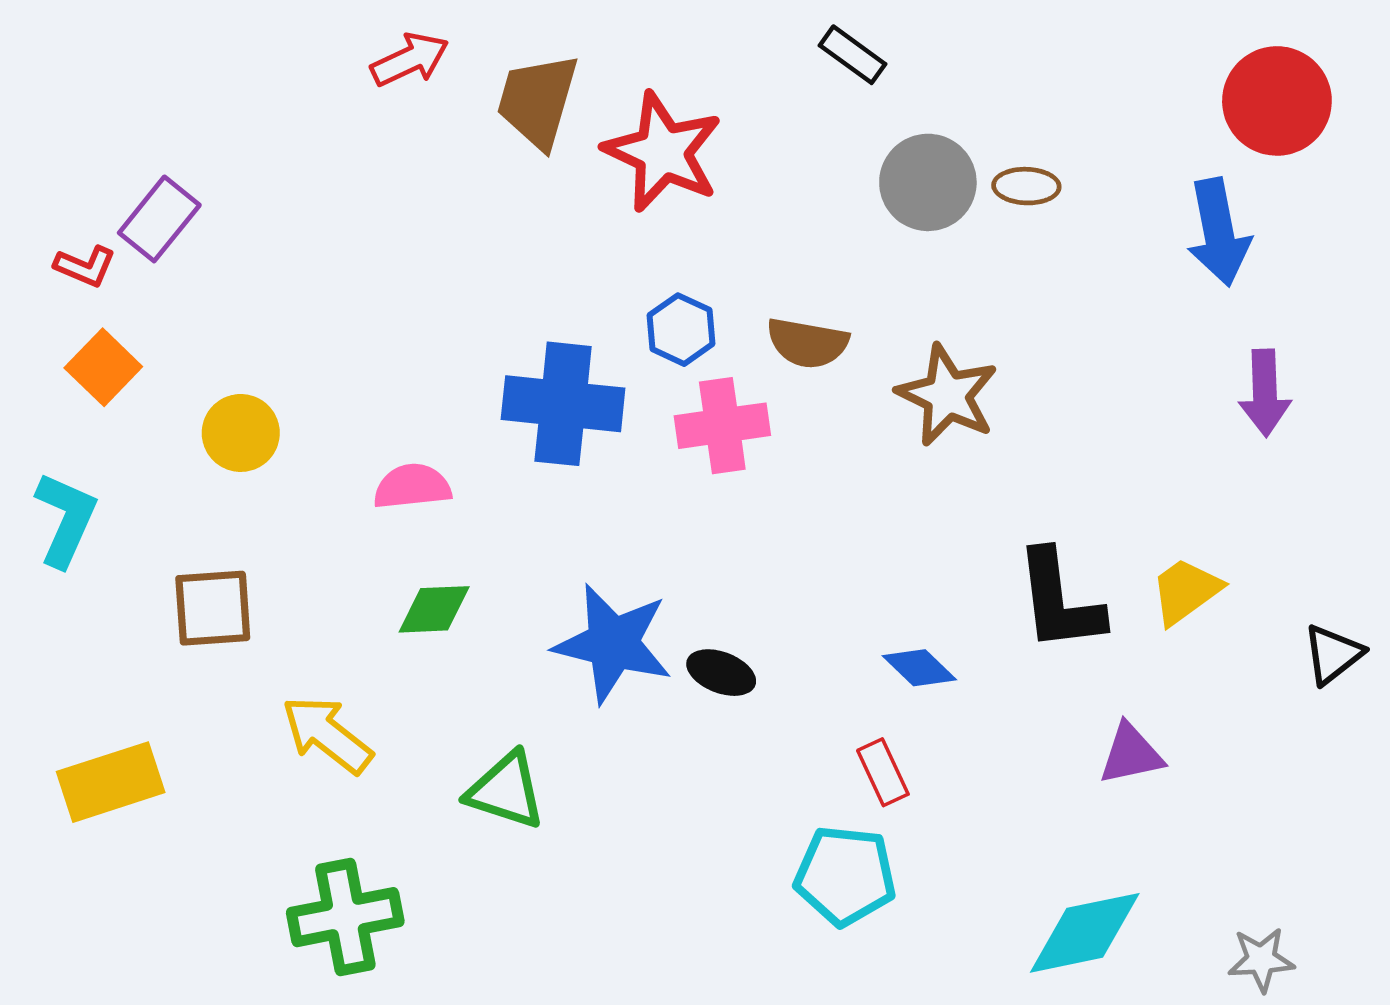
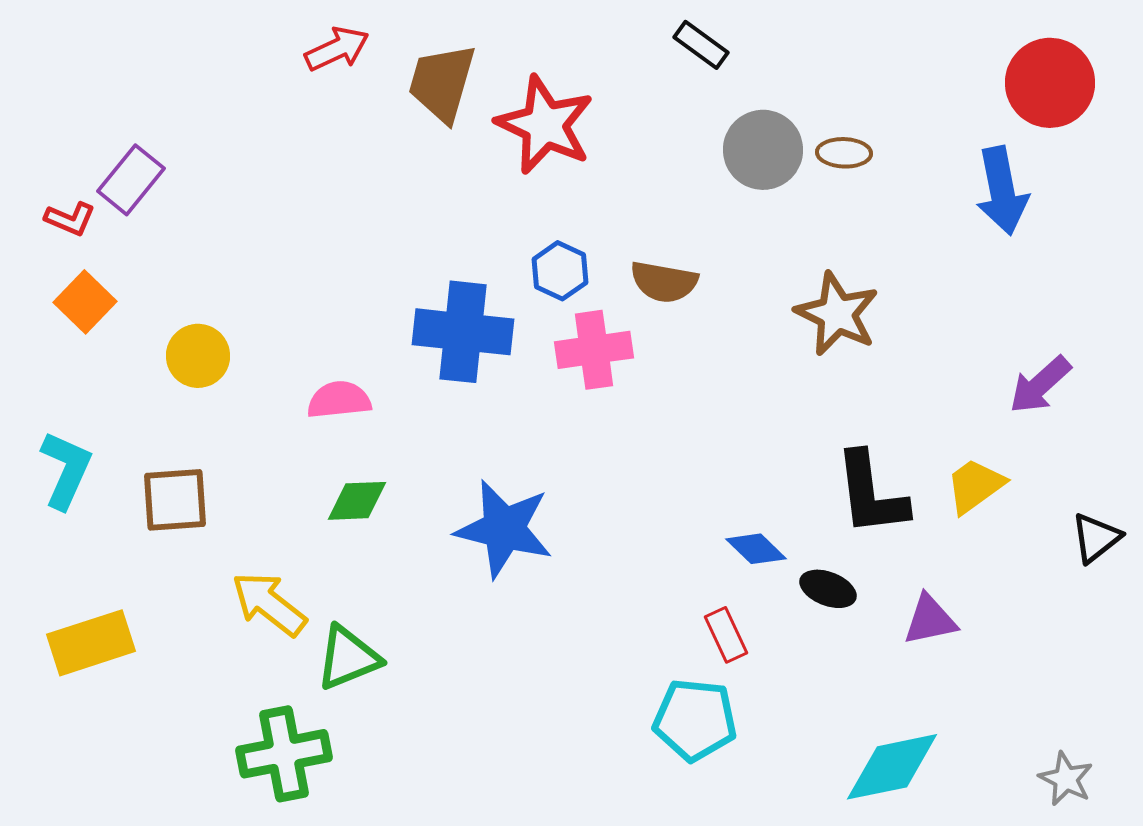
purple arrow: (1265, 393) -> (1040, 385), moved, turned 50
brown star: (947, 395) -> (837, 314), moved
cyan L-shape: (66, 519) -> (66, 470), moved
black ellipse: (721, 673) -> (828, 589), moved
green triangle: (506, 791) -> (348, 658), moved, turned -40
gray star: (1261, 960) -> (1066, 779), moved, turned 30

